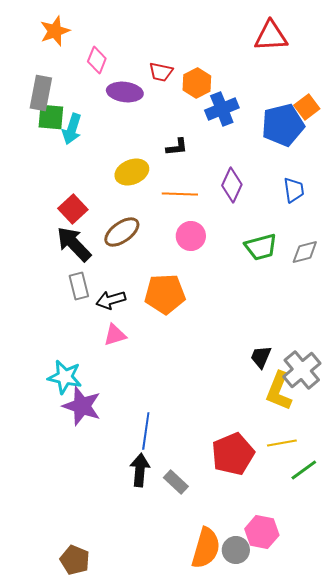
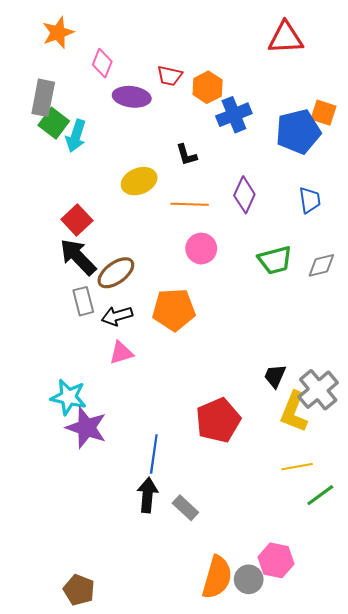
orange square: (307, 107) -> (323, 113), turned -35
green square: (51, 117) -> (54, 123), turned 32
black L-shape: (177, 147) -> (186, 155), turned 80
brown ellipse: (122, 232) -> (116, 273), moved
red pentagon: (233, 454) -> (218, 420), moved

